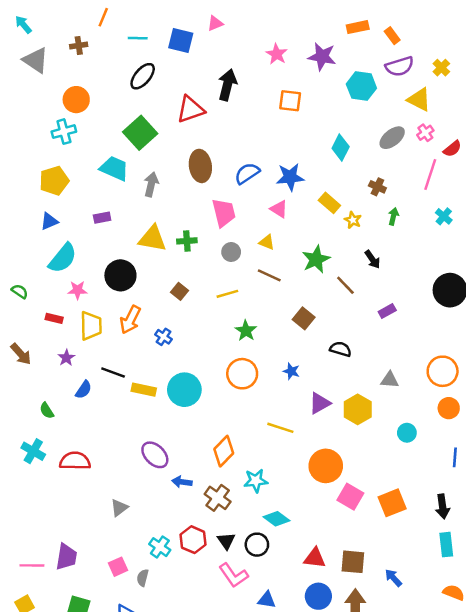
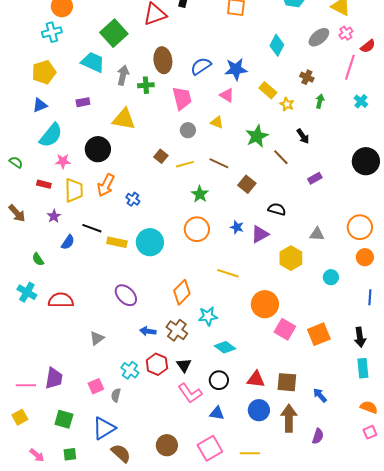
green cross: (187, 241) -> (146, 85), moved
brown line: (269, 275) -> (219, 163), moved
brown square: (179, 291) -> (161, 156), moved
purple triangle: (320, 403) -> (260, 234), moved
blue arrow: (182, 482) -> (148, 331), moved
black circle: (257, 545) -> (219, 380), moved

